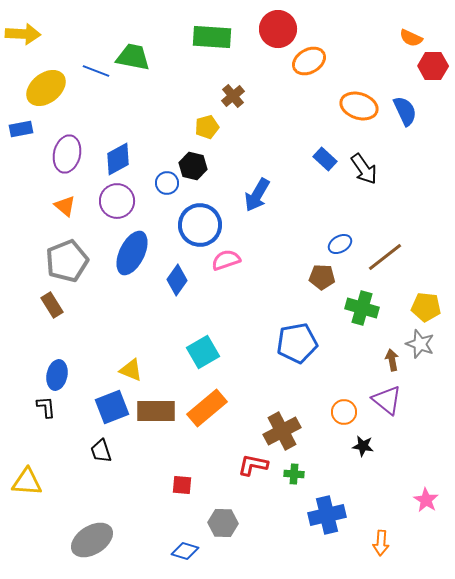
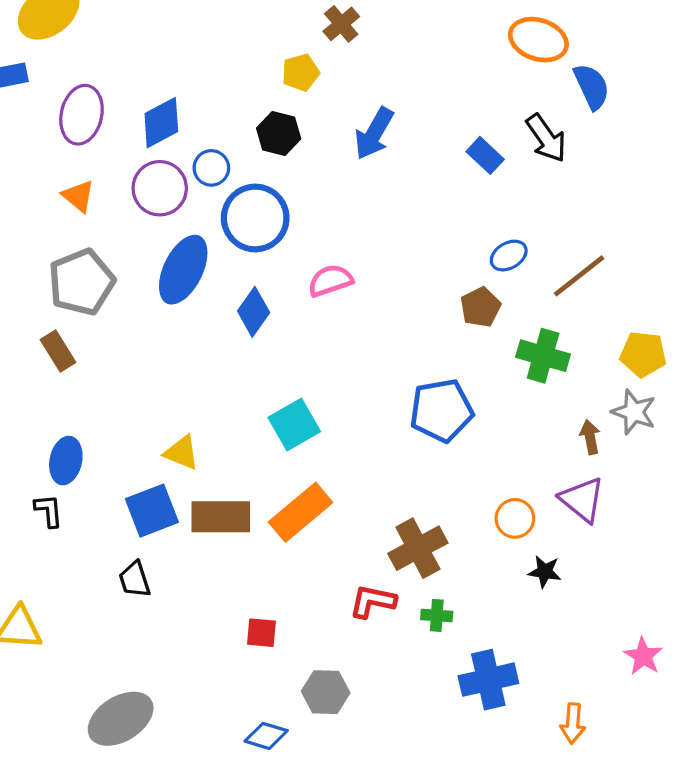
blue semicircle: (405, 111) -> (592, 87), moved
blue rectangle: (325, 159) -> (485, 155), moved
blue circle: (167, 183) -> (211, 168), moved
blue arrow: (257, 195) -> (374, 133), moved
blue circle: (200, 225) -> (255, 218), moved
brown pentagon: (322, 277) -> (481, 307), turned -30

